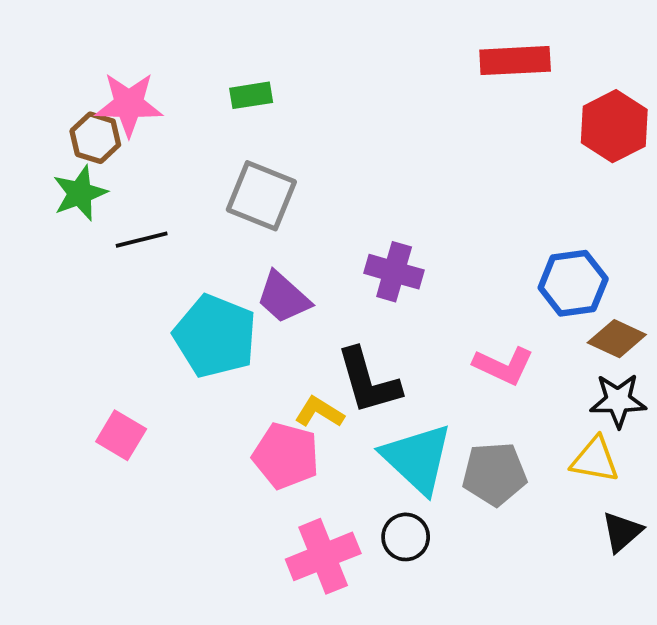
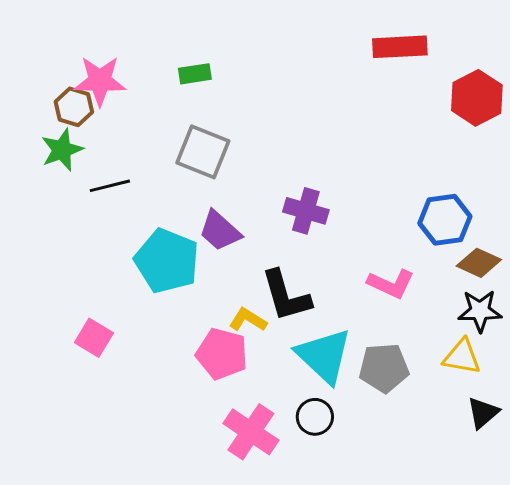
pink cross: (323, 556) -> (251, 432), turned -34

